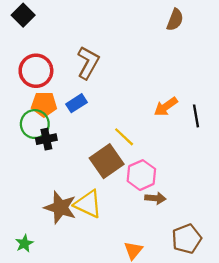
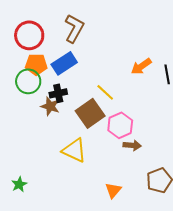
blue rectangle: (77, 103) -> (64, 63), size x1.4
black cross: (46, 139) -> (58, 93), moved
brown star: (60, 207) -> (50, 106), moved, size x0.7

